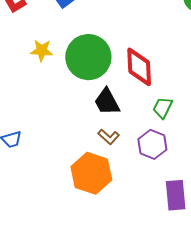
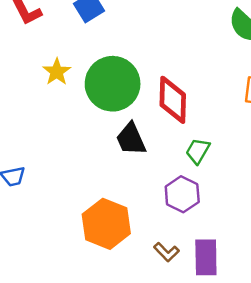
yellow star: (42, 50) -> (57, 72), turned 30
brown L-shape: (109, 137) -> (166, 252), moved

